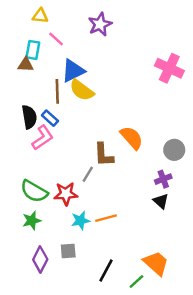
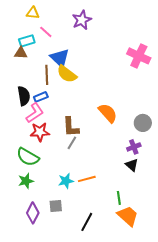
cyan rectangle: (33, 50) -> (27, 41), turned 63
blue triangle: (73, 71) -> (60, 58), turned -50
blue rectangle: (50, 118) -> (41, 97), turned -64
brown L-shape: (104, 155) -> (71, 127), moved
red star: (66, 194) -> (40, 132), moved
green line: (136, 281) -> (119, 198), moved, turned -56

